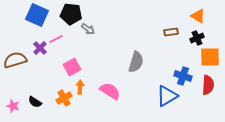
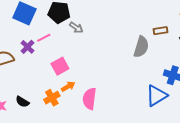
gray semicircle: (136, 62) -> (141, 47), moved
orange arrow: (80, 87) -> (68, 86), turned 56
pink semicircle: (110, 91) -> (89, 99), moved, turned -115

